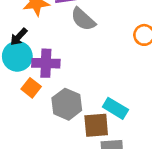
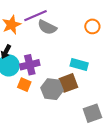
cyan rectangle: (115, 108) -> (79, 64), moved
brown square: (96, 125) -> (68, 83), moved

